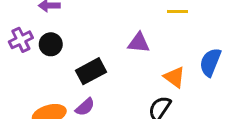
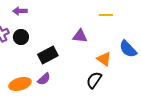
blue semicircle: (210, 62) -> (128, 49), turned -66

